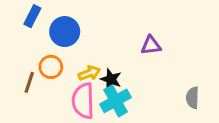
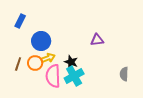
blue circle: (65, 32) -> (41, 41), moved
orange circle: (51, 67) -> (35, 63), moved
yellow arrow: (89, 73) -> (48, 58), moved

